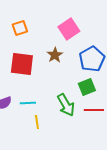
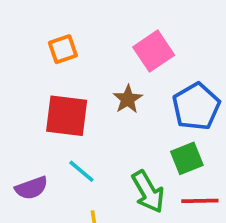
cyan line: (28, 103) -> (81, 171), moved, turned 42

